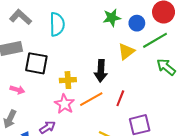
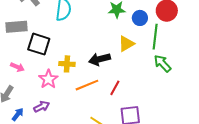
green line: (155, 40) -> (155, 37), turned -60
black arrow: (101, 71) -> (100, 59), turned 65
pink star: (64, 104) -> (48, 79), moved

